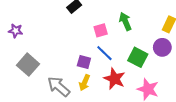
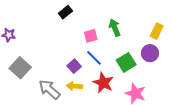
green square: (138, 57) -> (126, 62), turned 30
purple square: (84, 62) -> (74, 66), turned 32
yellow arrow: (84, 83) -> (74, 86), turned 70

